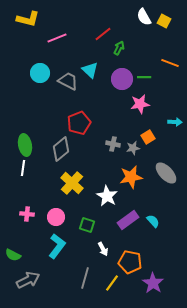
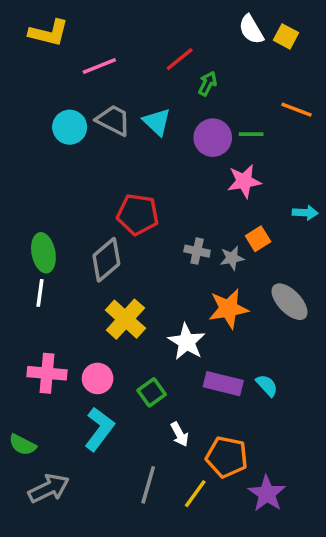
gray trapezoid: (68, 81) -> (113, 120), moved
red pentagon: (79, 123) -> (138, 214), turned 30
pink cross: (27, 214) -> (47, 373), size x1.5
purple rectangle: (128, 220) -> (223, 384), turned 50
green square: (87, 225) -> (152, 392), turned 35

